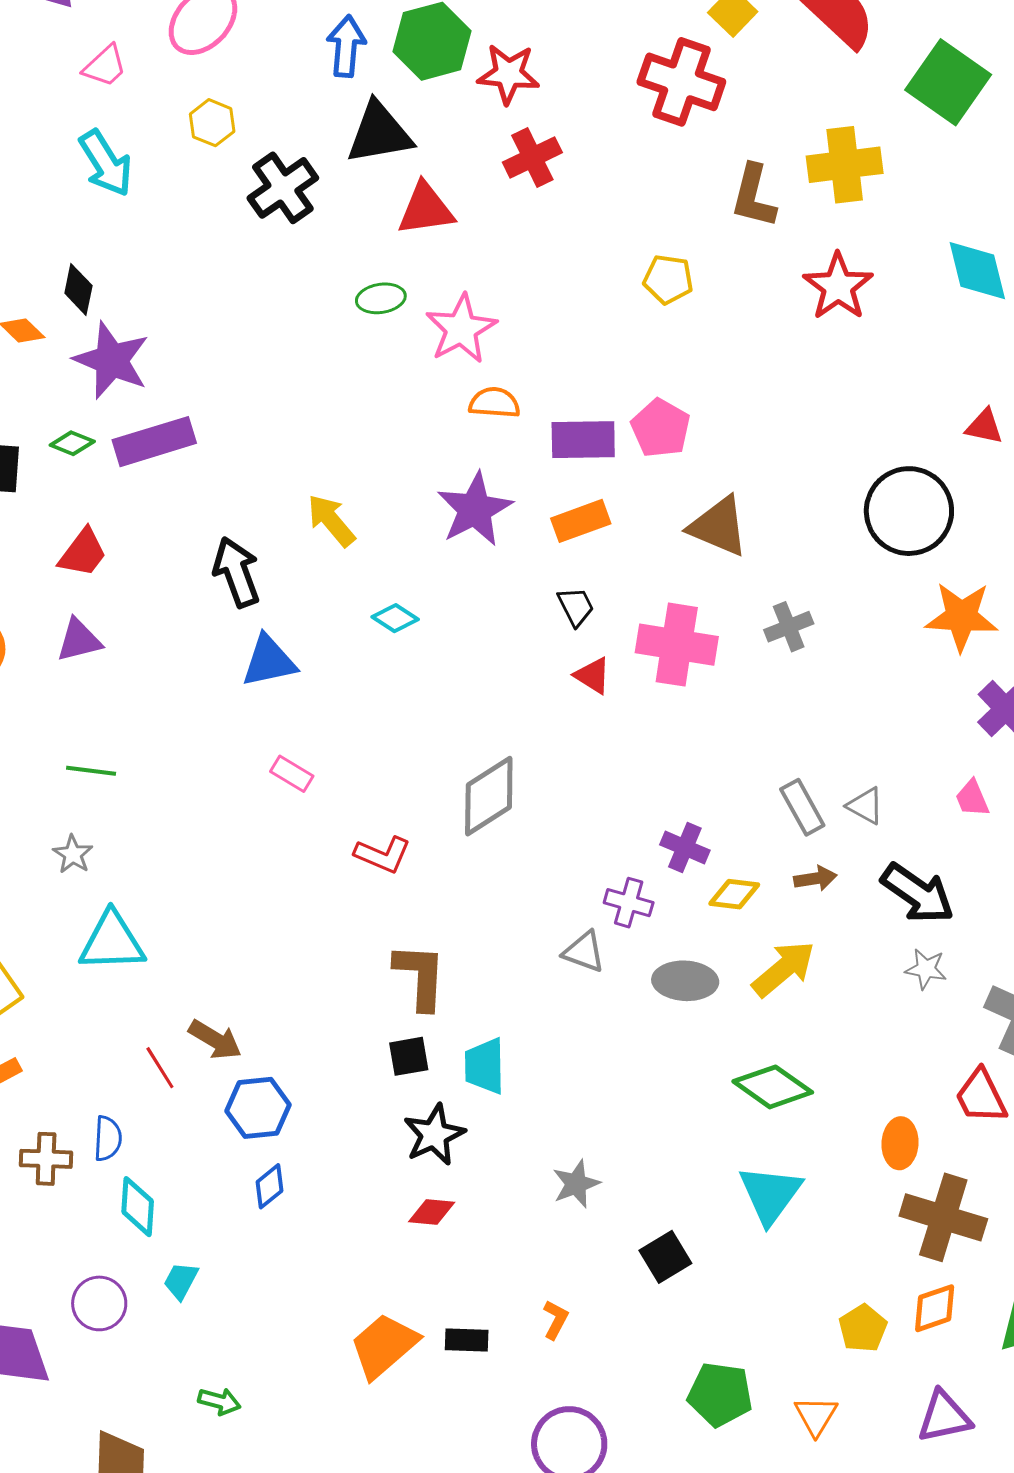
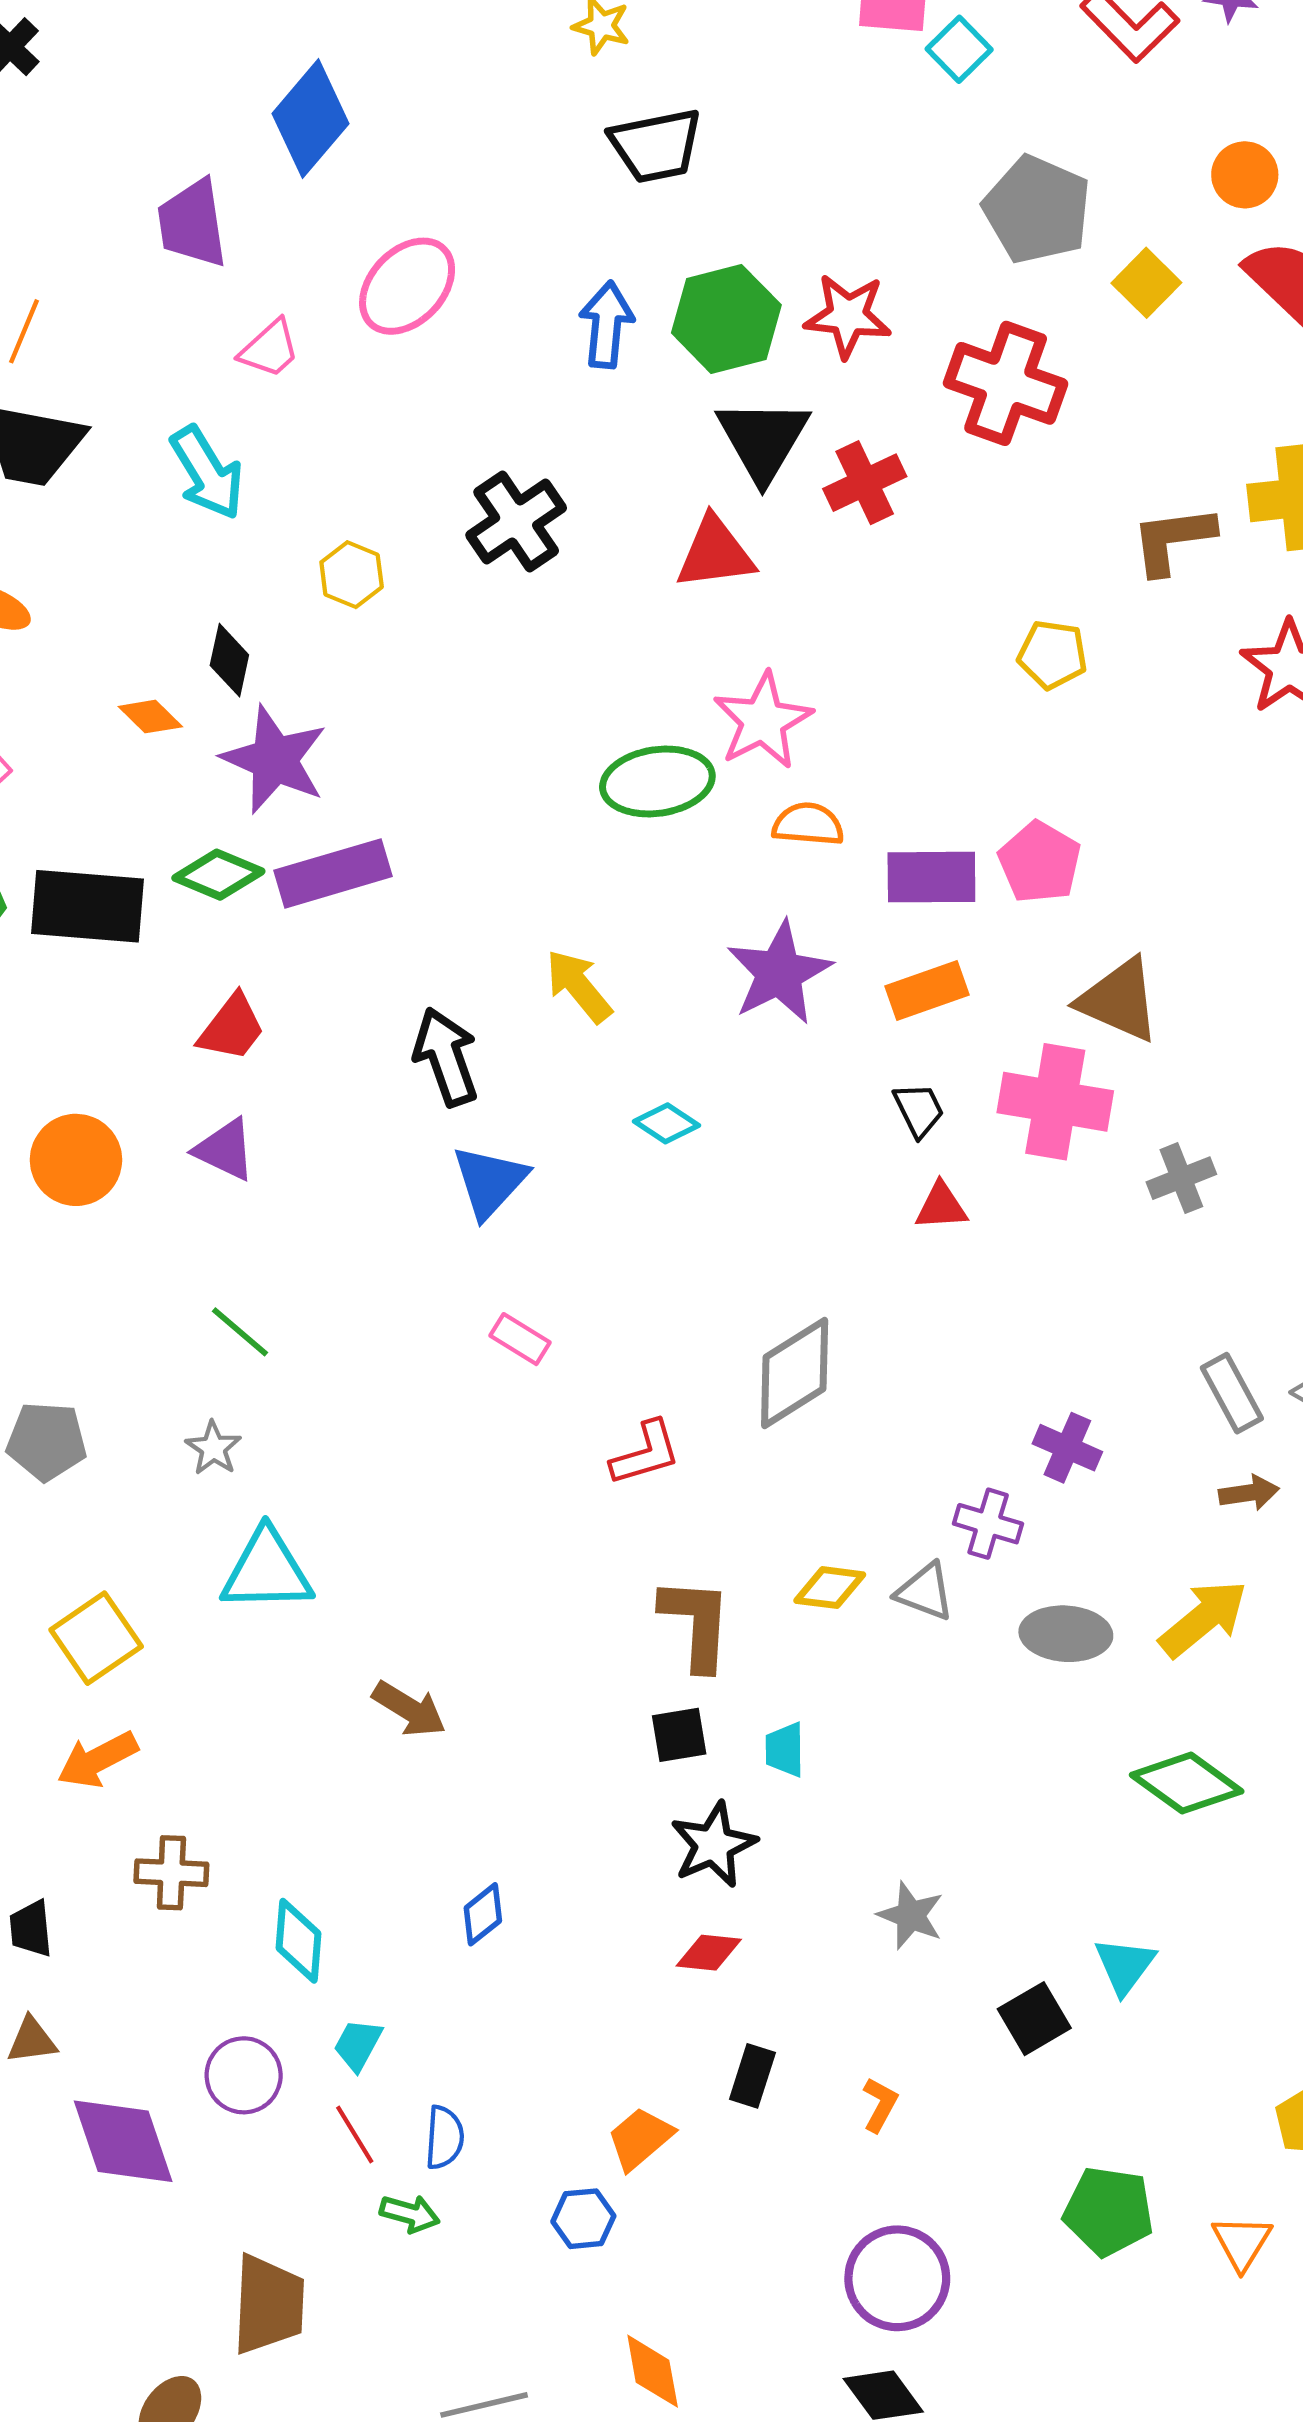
red star: (508, 74) -> (848, 316), moved
red cross: (681, 82) -> (1006, 383), moved
yellow hexagon: (212, 123) -> (352, 575), moved
black triangle: (379, 133) -> (763, 440), moved, turned -50
cyan arrow: (106, 163) -> (207, 473), moved
brown L-shape: (754, 196) -> (1173, 540), turned 68
green ellipse: (381, 298) -> (657, 781), moved, size x1.6
green diamond: (72, 443) -> (218, 875), size x1.4
gray cross: (789, 627) -> (1181, 1178), moved
purple triangle: (79, 640) -> (225, 1150), turned 39
pink cross: (677, 645) -> (1055, 1102), moved
blue triangle: (269, 661) -> (490, 1181), turned -36
red triangle: (593, 676) -> (941, 1206), turned -36
green line: (91, 771) -> (240, 1332), turned 33
red L-shape: (383, 855) -> (646, 1453), turned -40
yellow diamond: (734, 894) -> (830, 1588), moved
cyan trapezoid: (485, 1066) -> (785, 1750), size x0.7
red line: (160, 1068) -> (355, 2134), moved
blue hexagon: (258, 1108) -> (583, 2219), moved, size x0.7
blue semicircle: (108, 1138) -> (444, 2137), moved
gray star: (576, 1184) -> (911, 1915), turned -30
cyan triangle: (770, 1194) -> (1125, 1966), moved, size x0.7
black rectangle: (467, 1340) -> (752, 2076), moved, turned -75
orange trapezoid: (384, 1346) -> (640, 2138), size x0.7

